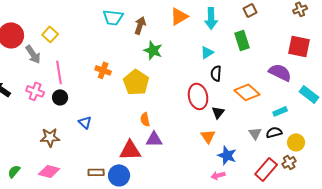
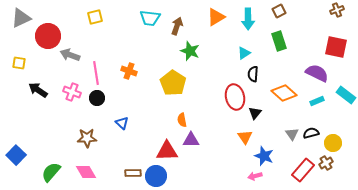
brown square: (250, 10) -> (279, 11), moved
yellow square: (50, 34) -> (95, 17), moved, turned 35
gray arrow: (33, 54) -> (70, 55), turned 144
orange cross: (103, 70) -> (129, 71), moved
cyan rectangle: (280, 111) -> (317, 101), moved
green semicircle: (14, 171) -> (51, 172), size x1.5
pink diamond: (49, 171) -> (86, 172), turned 45

